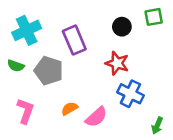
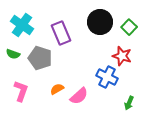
green square: (154, 17) -> (129, 27), moved, turned -35
black circle: (122, 27) -> (100, 22), size x1.6
cyan cross: (27, 30) -> (22, 25), turned -30
red star: (117, 63) -> (122, 56), moved

